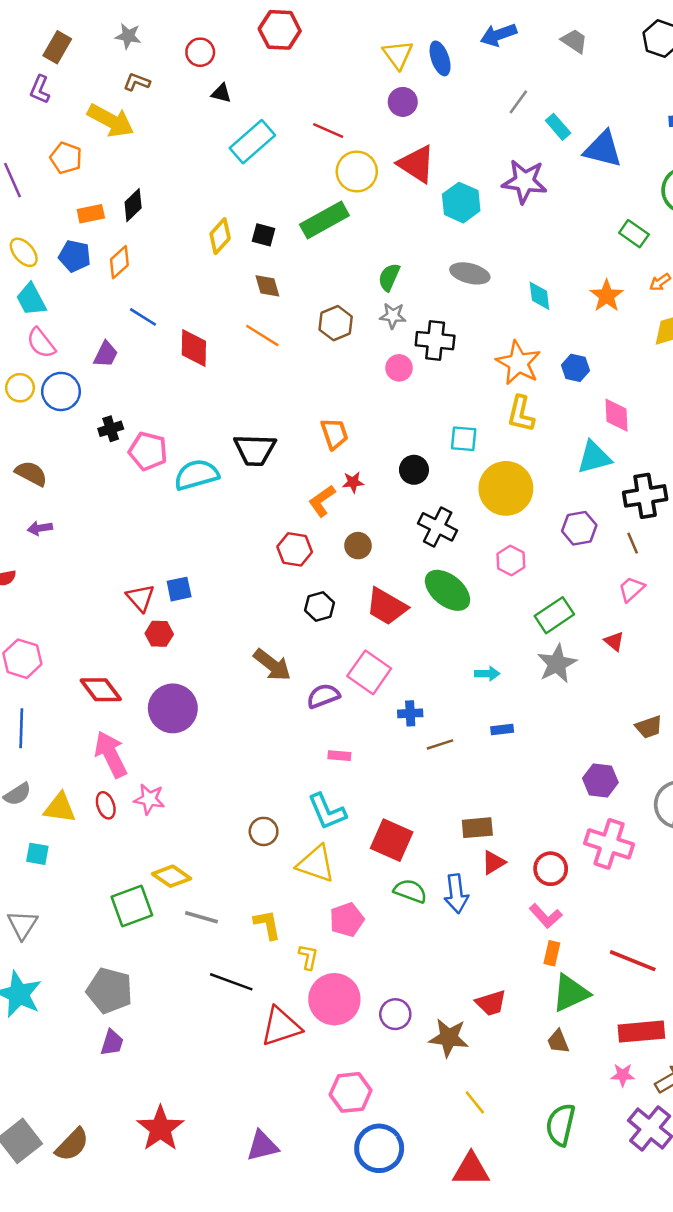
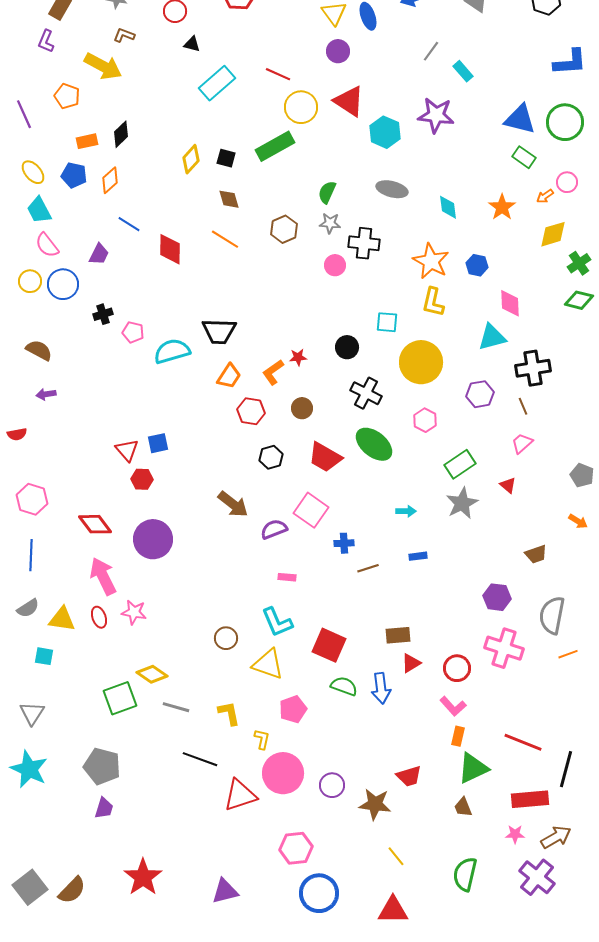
blue triangle: (603, 149) -> (520, 119), moved
orange trapezoid: (334, 434) -> (229, 376), moved, turned 52
pink pentagon: (148, 451) -> (133, 332), size x0.7

